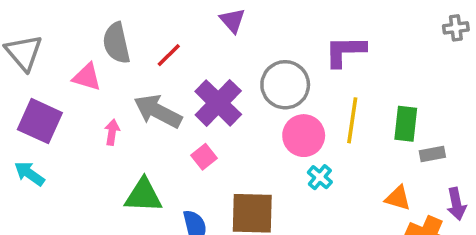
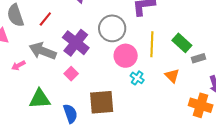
green rectangle: (406, 124) -> (182, 43), turned -48
pink arrow: (112, 132) -> (18, 65), turned -120
orange triangle: (398, 198) -> (172, 76), moved, turned 35

